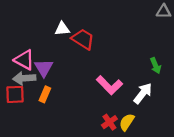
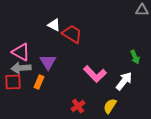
white triangle: (62, 29) -> (54, 25), turned 32
purple triangle: (44, 68) -> (48, 62), moved
red cross: (109, 122) -> (78, 106), moved

